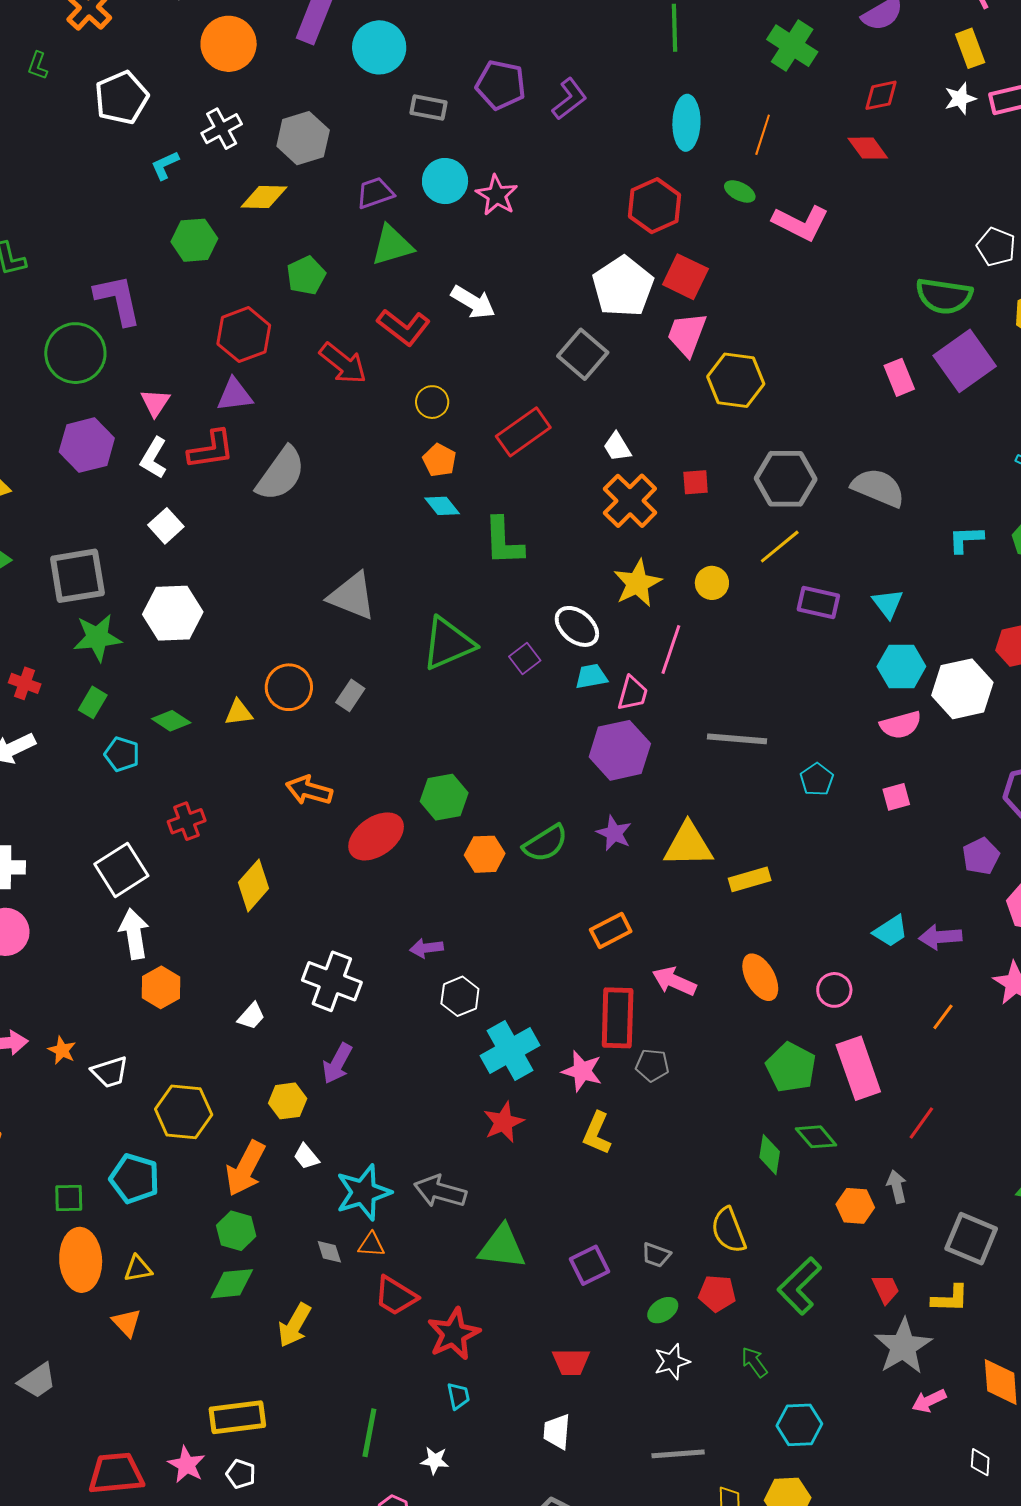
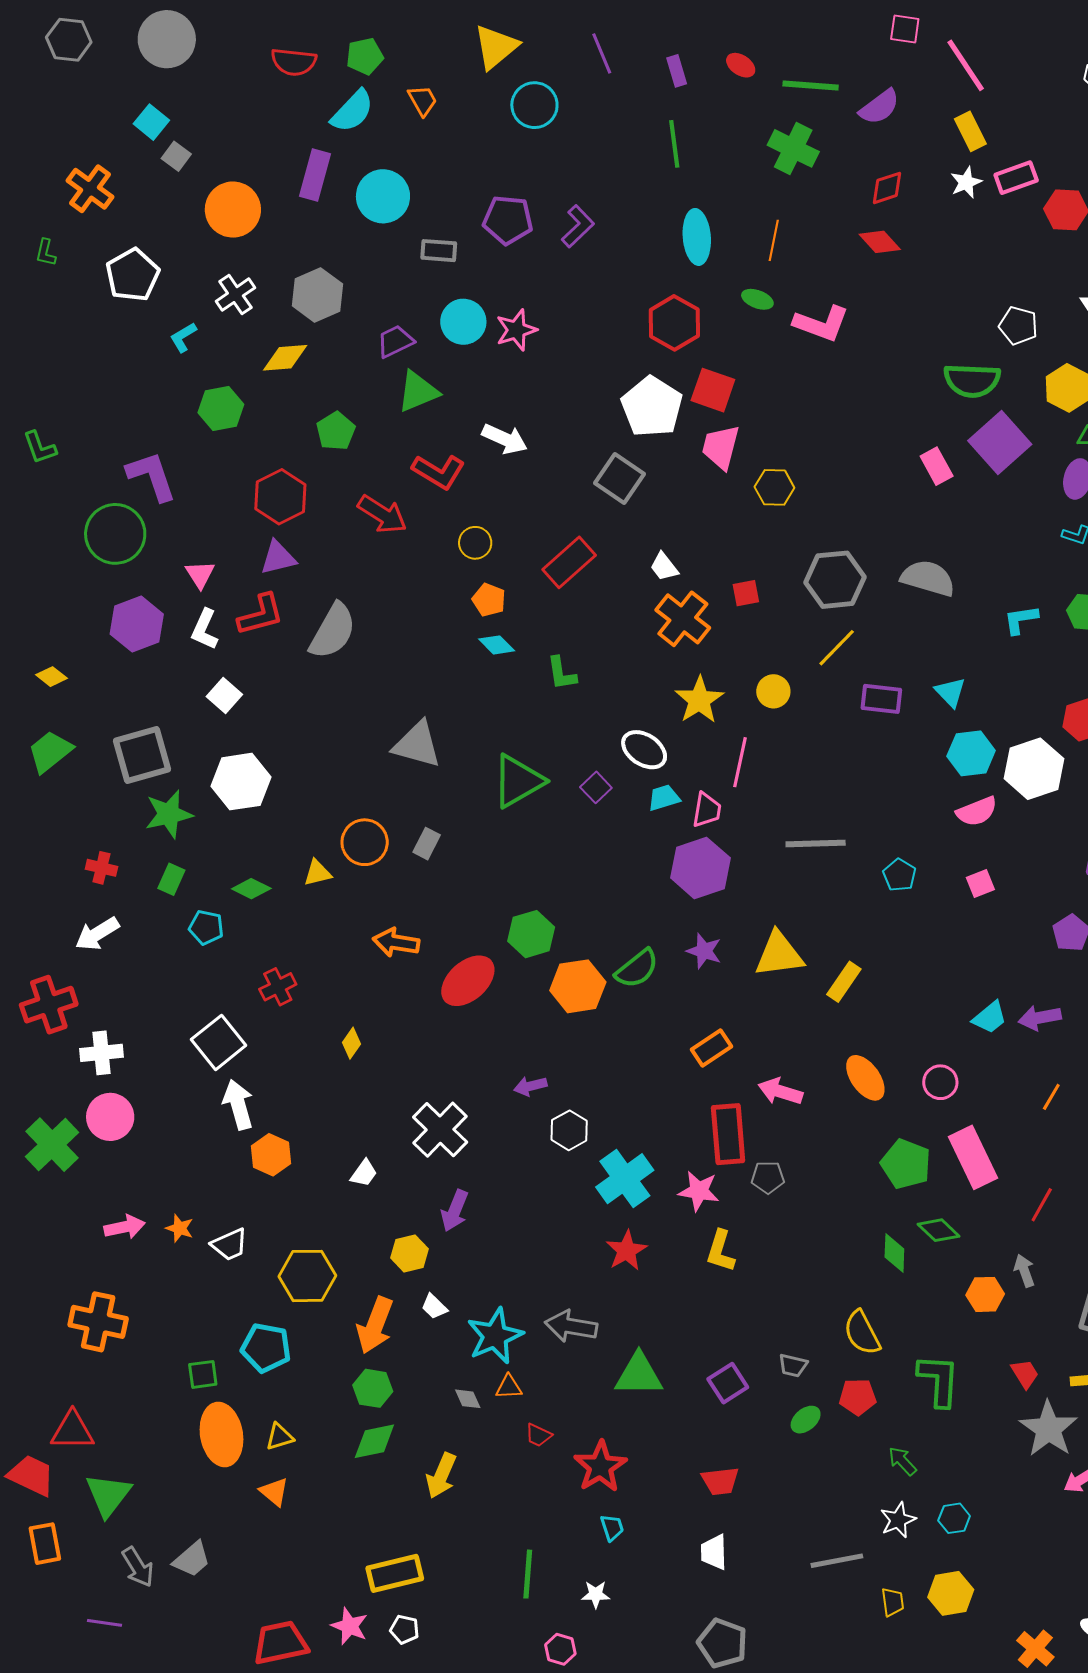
pink star: (497, 195) -> (516, 330), turned 30
yellow hexagon: (736, 380) -> (774, 487), size x0.7
green L-shape: (503, 541) -> (561, 673), size x0.7
orange hexagon: (485, 854) -> (578, 986), size x1.4
yellow rectangle: (750, 879) -> (844, 982), turned -33
yellow diamond: (254, 885) -> (352, 1043), size x0.6
white cross: (332, 981) -> (440, 1130), turned 30
green L-shape: (800, 1286) -> (939, 1380), turned 144
red trapezoid: (396, 1296) -> (538, 1435), size x0.6
white star: (672, 1362) -> (898, 1520), moved
cyan hexagon: (799, 1425) -> (954, 1518), size x0.7

